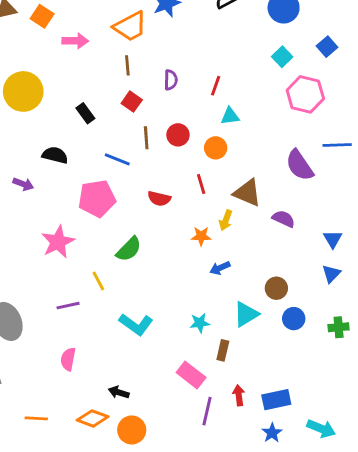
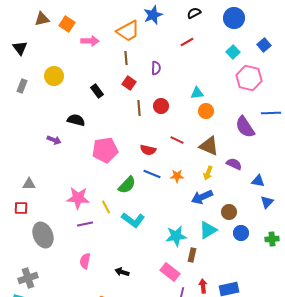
red line: (216, 86) -> (187, 42), moved, turned 40
yellow circle: (23, 91) -> (54, 76), size x0.7
orange circle: (216, 148) -> (206, 111), moved
blue line: (117, 159) -> (152, 174), moved
red line: (201, 184) -> (177, 140), turned -48
yellow arrow: (226, 220) -> (208, 173), moved
blue triangle: (333, 239) -> (258, 181), moved, turned -48
pink star: (58, 242) -> (78, 198), moved, turned 30
blue arrow: (220, 268) -> (202, 197), moved, size x1.5
cyan star: (200, 323) -> (176, 236), size x1.5
cyan L-shape: (136, 324) -> (133, 220), moved
black arrow: (119, 392) -> (122, 272), moved

